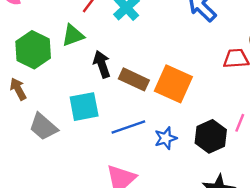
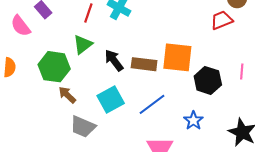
brown arrow: (18, 89) -> (67, 95), moved
black hexagon: (211, 136) -> (208, 80), moved
blue star: (166, 138) -> (193, 121), moved

